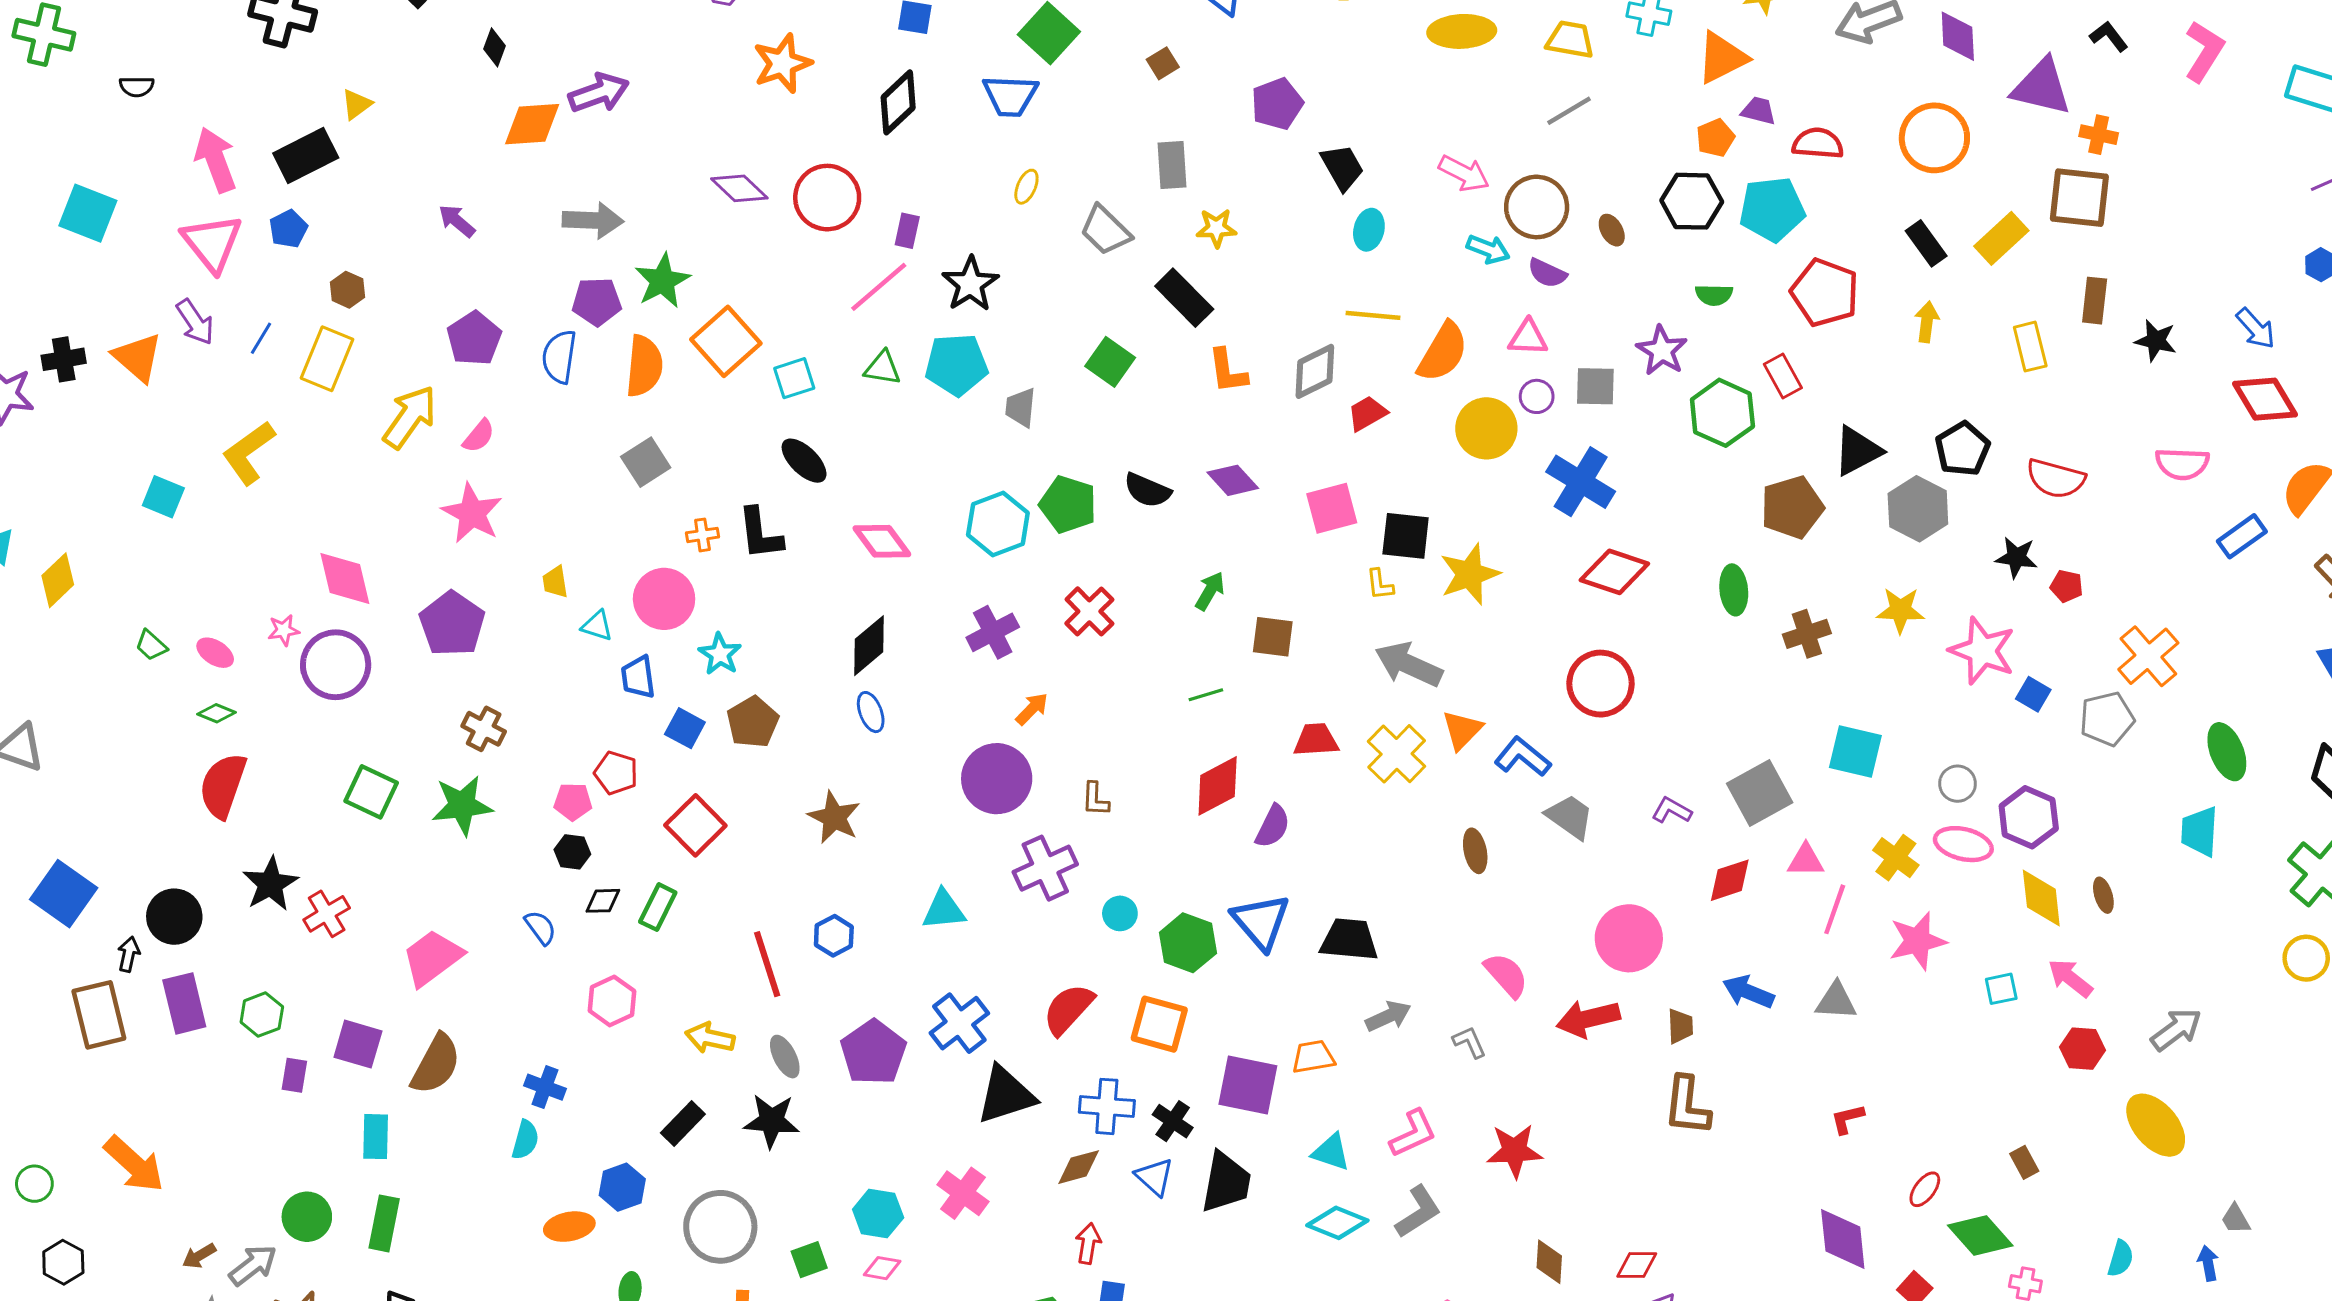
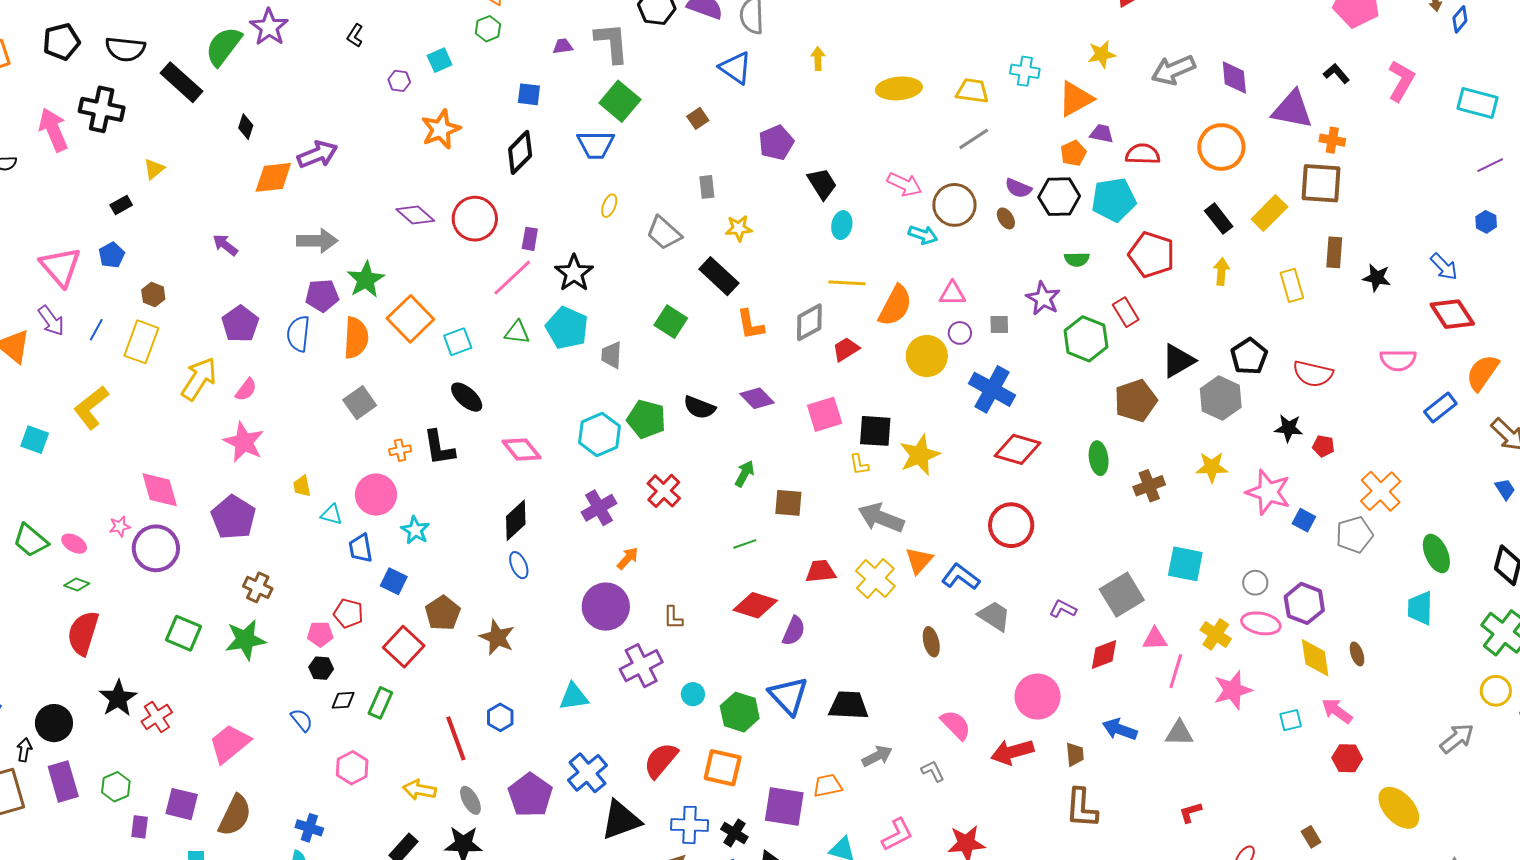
black rectangle: (306, 156) -> (121, 205), size x0.5
pink arrow: (216, 160) -> (53, 130), moved
gray rectangle: (1172, 165) -> (707, 187), size x0.7
purple semicircle: (1547, 273) -> (1018, 188), moved
cyan pentagon: (956, 365) -> (567, 328), turned 30
gray square: (1595, 386) -> (999, 324), size x0.7
green trapezoid: (151, 645) -> (31, 540), size x1.6
brown pentagon: (753, 722) -> (443, 613), moved
red diamond: (1218, 786) -> (755, 605), turned 48
gray arrow: (2176, 1029) -> (1457, 738), moved

